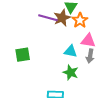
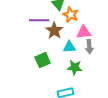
brown star: (62, 18) -> (54, 31), moved
green square: (23, 55) -> (43, 60), moved

